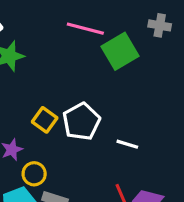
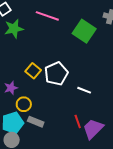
pink line: (85, 29) -> (47, 16), moved
green square: (120, 51) -> (84, 31), turned -30

